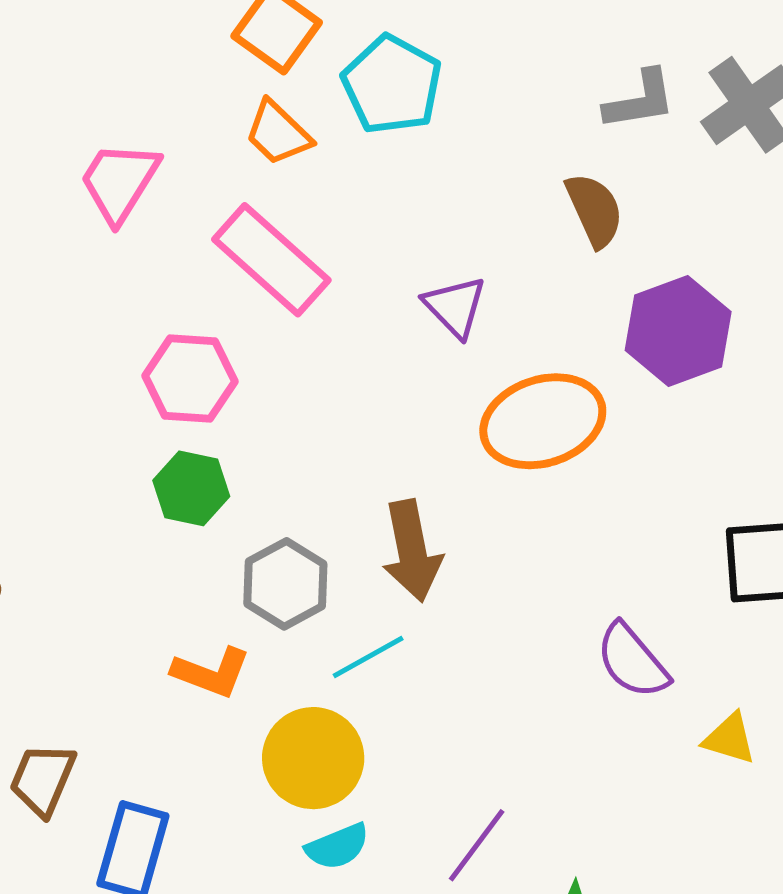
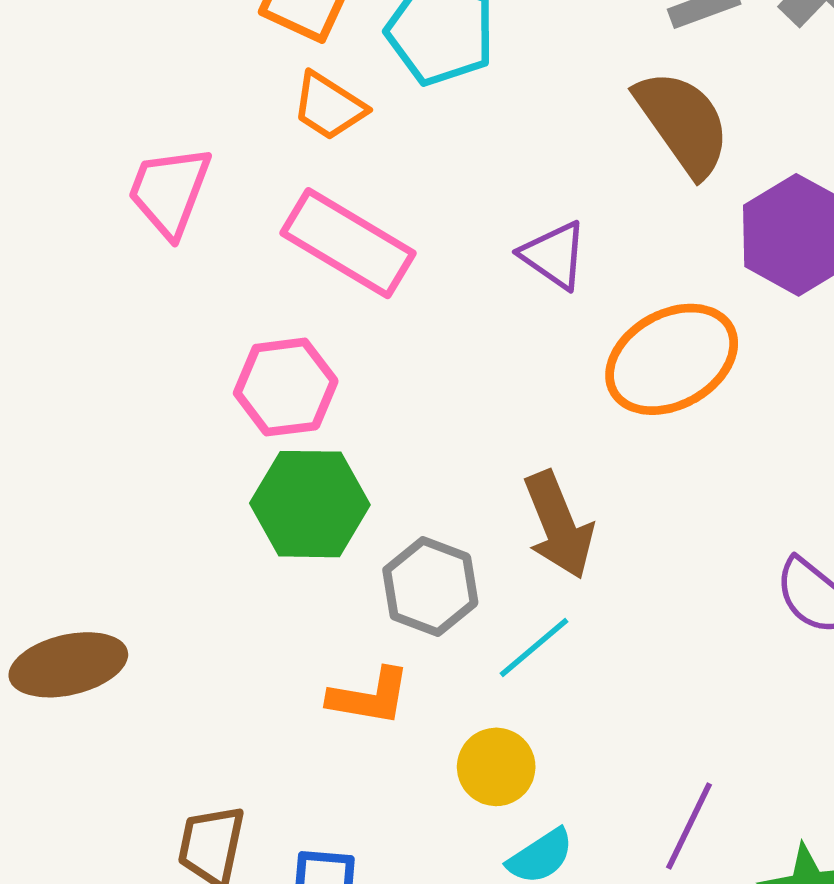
brown semicircle: (595, 210) -> (683, 123), size x1.4
green hexagon: (191, 488) -> (310, 504), size x1.4
yellow circle: (313, 758) -> (496, 767), size x0.7

